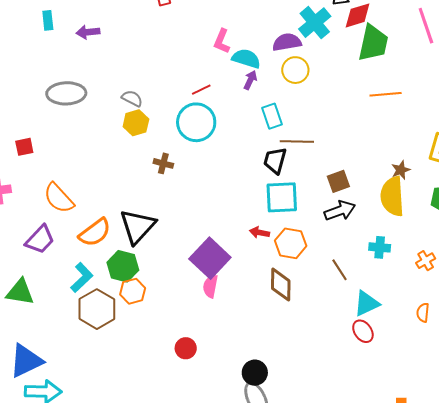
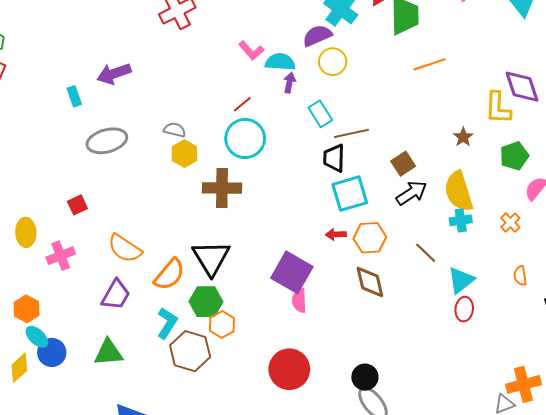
cyan rectangle: (48, 20) -> (74, 96), moved
purple arrow: (88, 32) -> (114, 74), size x1.4
pink L-shape: (222, 41) -> (251, 50), turned -50
brown cross: (163, 163) -> (222, 188), size x1.8
yellow semicircle: (392, 196) -> (459, 191), moved
red ellipse: (363, 331) -> (464, 309), turned 55
red circle: (186, 348) -> (289, 369), size x1.8

